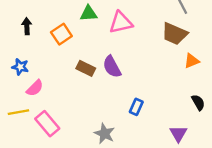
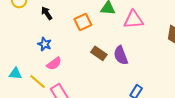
black arrow: (27, 26) -> (47, 13), moved, turned -40
yellow line: (18, 112) -> (38, 82), turned 42

